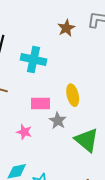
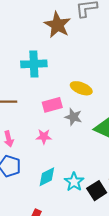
brown star: (66, 28) -> (57, 25), size x1.5
yellow ellipse: (73, 95) -> (81, 88), turned -40

